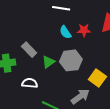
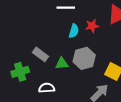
cyan semicircle: (65, 32) -> (74, 31), turned -120
green triangle: (48, 62) -> (62, 64), turned 40

